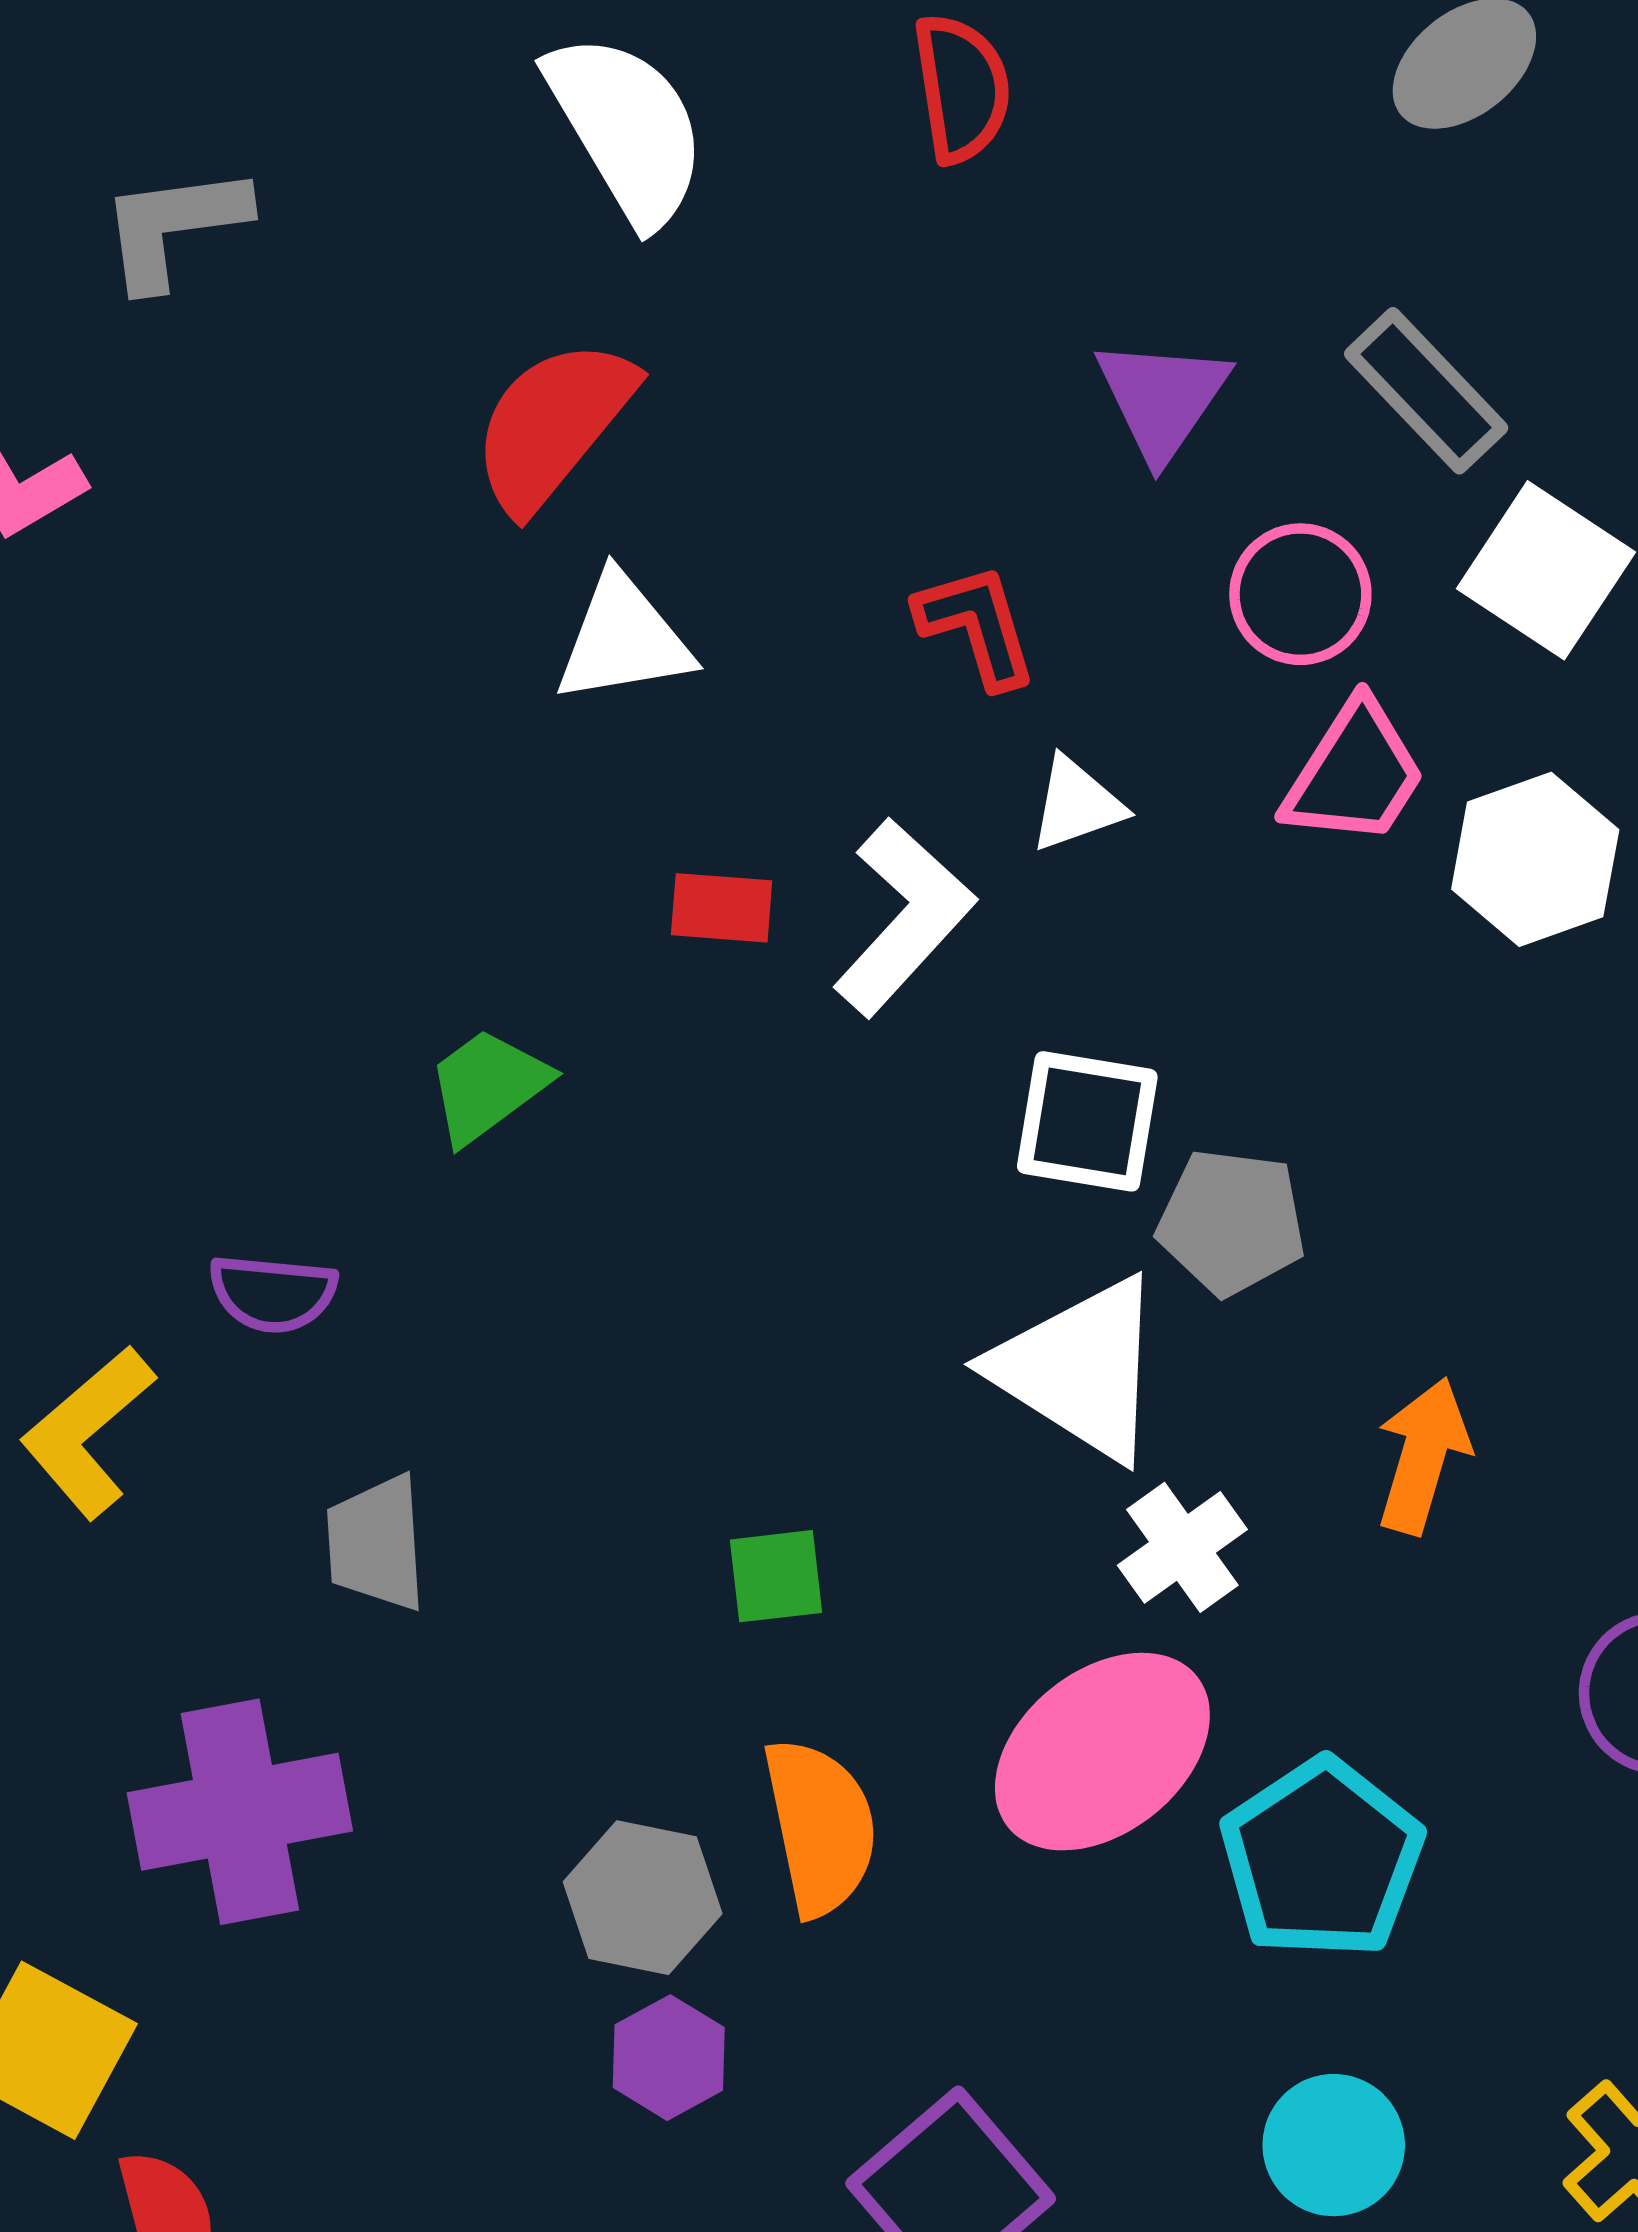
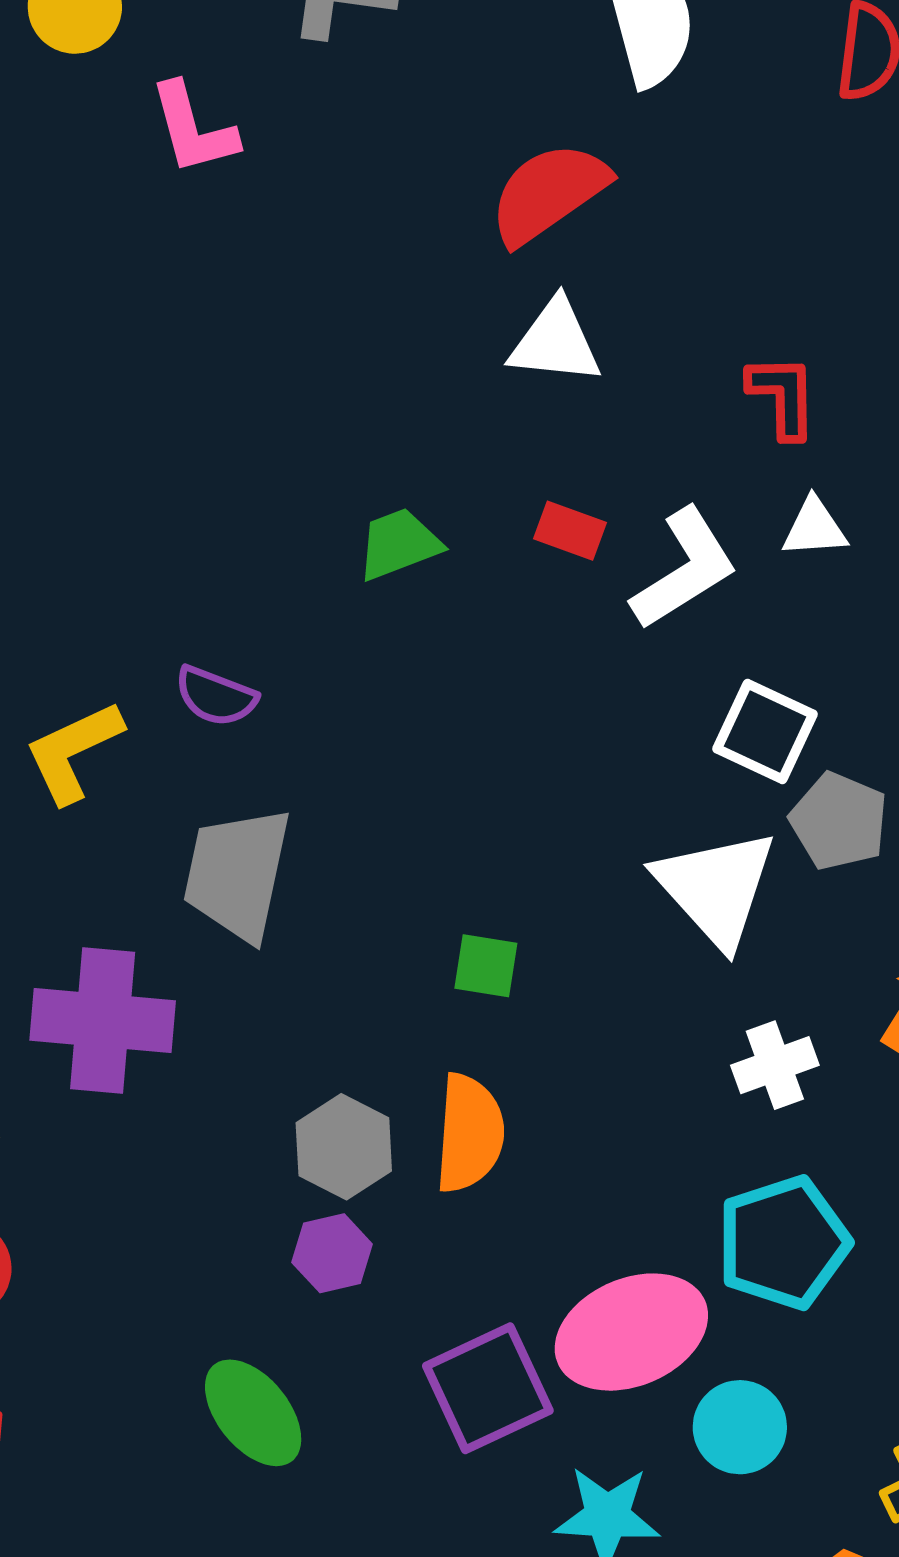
green trapezoid: (488, 1086) -> (399, 544), moved
gray trapezoid: (376, 1543) -> (237, 874), size x1.5
white cross: (1182, 1547) -> (775, 1065), moved
pink ellipse: (1102, 1752) -> (631, 1332), moved

